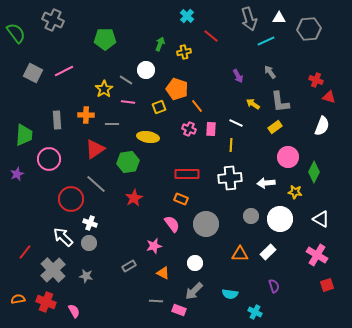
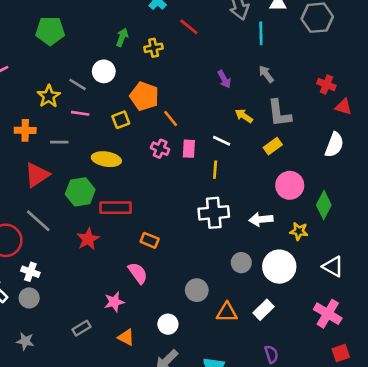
cyan line: (266, 41) -> (261, 33), turned -66
red rectangle: (187, 174) -> (116, 208), moved
gray circle: (206, 224) -> (197, 290), moved, size x0.7

